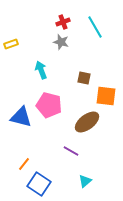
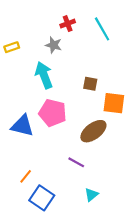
gray star: (61, 42) -> (54, 45), moved
cyan arrow: (41, 70) -> (44, 75), size x1.4

